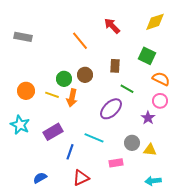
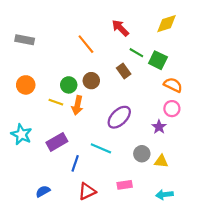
brown rectangle: (115, 66) -> (124, 71), turned -40
green line: (127, 89) -> (136, 53), moved
orange circle: (26, 91) -> (26, 85), moved
pink rectangle: (116, 163) -> (125, 185), moved

